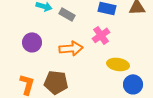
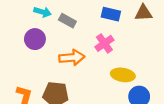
purple circle: (32, 42) -> (35, 39), moved

